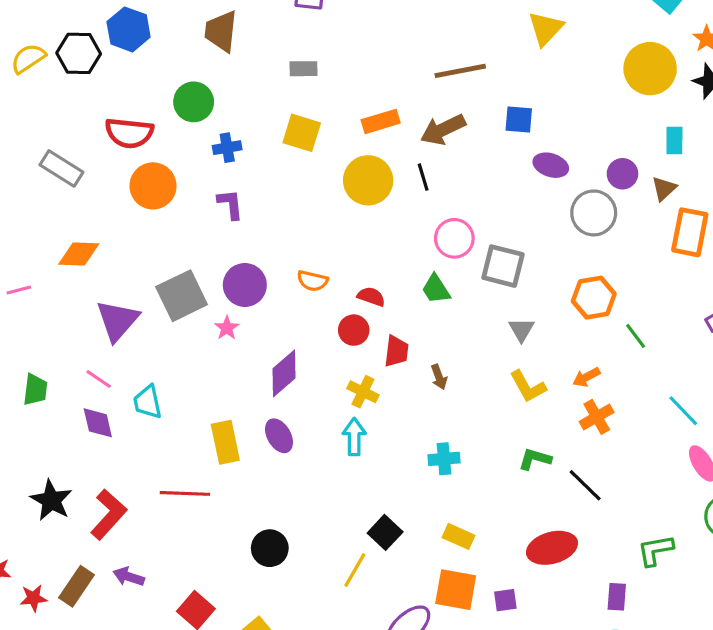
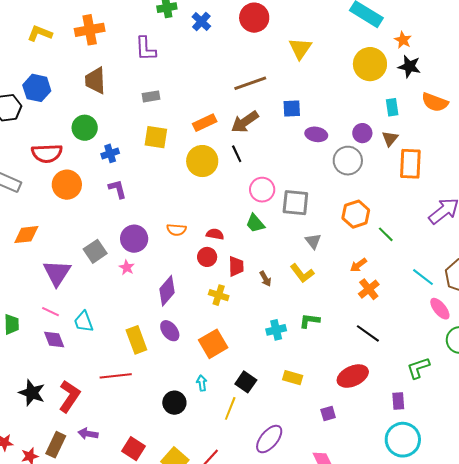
gray square: (182, 296) -> (95, 251), size x0.7
yellow L-shape: (528, 387) -> (302, 273), moved
cyan arrow: (354, 437) -> (202, 383), moved, size x0.7
green L-shape: (535, 459) -> (309, 321), moved
orange square: (456, 590) -> (213, 344), moved, turned -32

